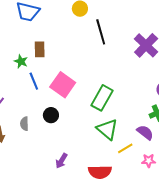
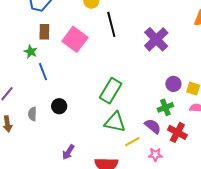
brown rectangle: (40, 49) -> (44, 32), moved
pink square: (63, 85) -> (75, 39), moved
green triangle: (107, 129) -> (115, 122), turned -30

